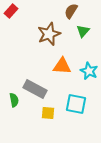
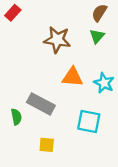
brown semicircle: (71, 11) -> (99, 13), moved
brown star: (49, 34) -> (57, 40), turned 30
yellow square: (48, 113) -> (47, 145), moved

